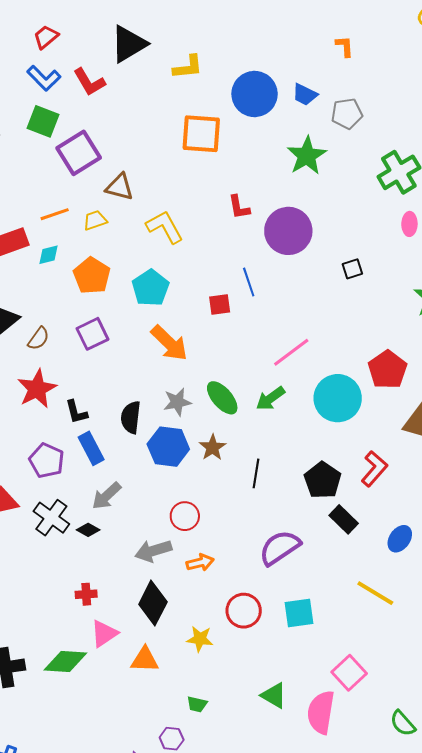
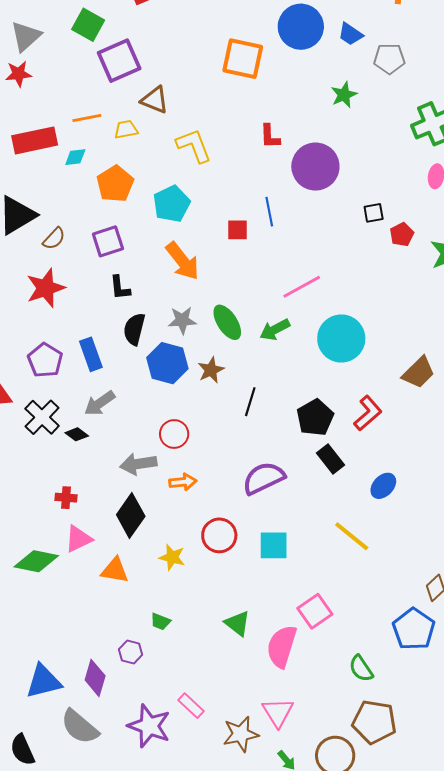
green star: (307, 156) -> (344, 95), size x0.7
red pentagon: (387, 370) -> (402, 234), moved, size x0.6
black L-shape: (76, 412) -> (120, 288), moved

